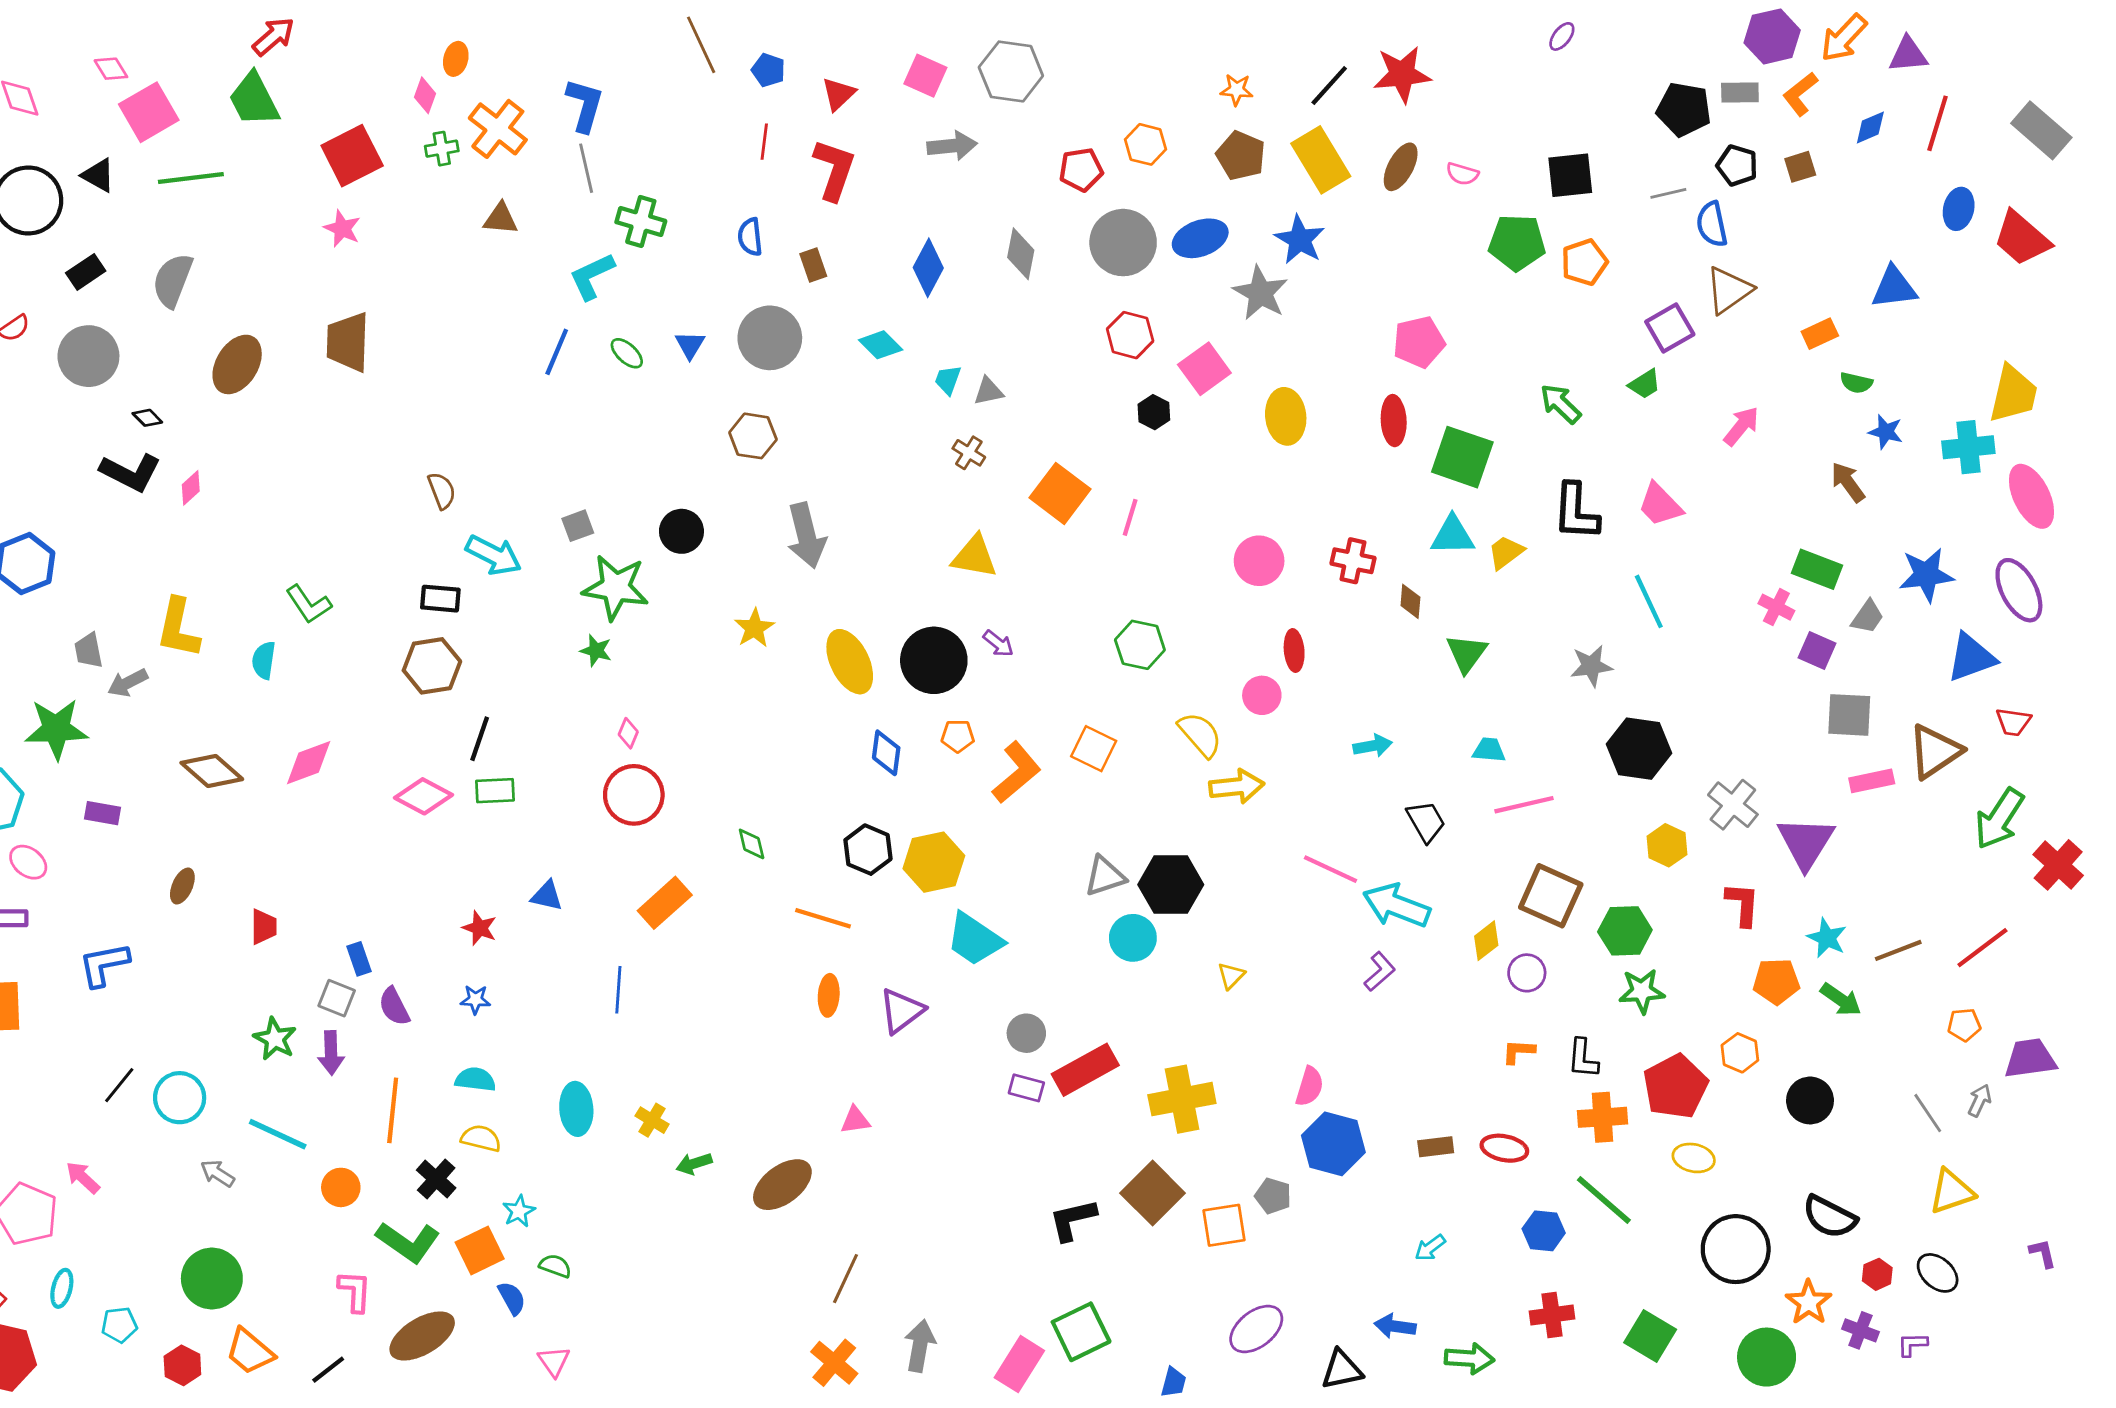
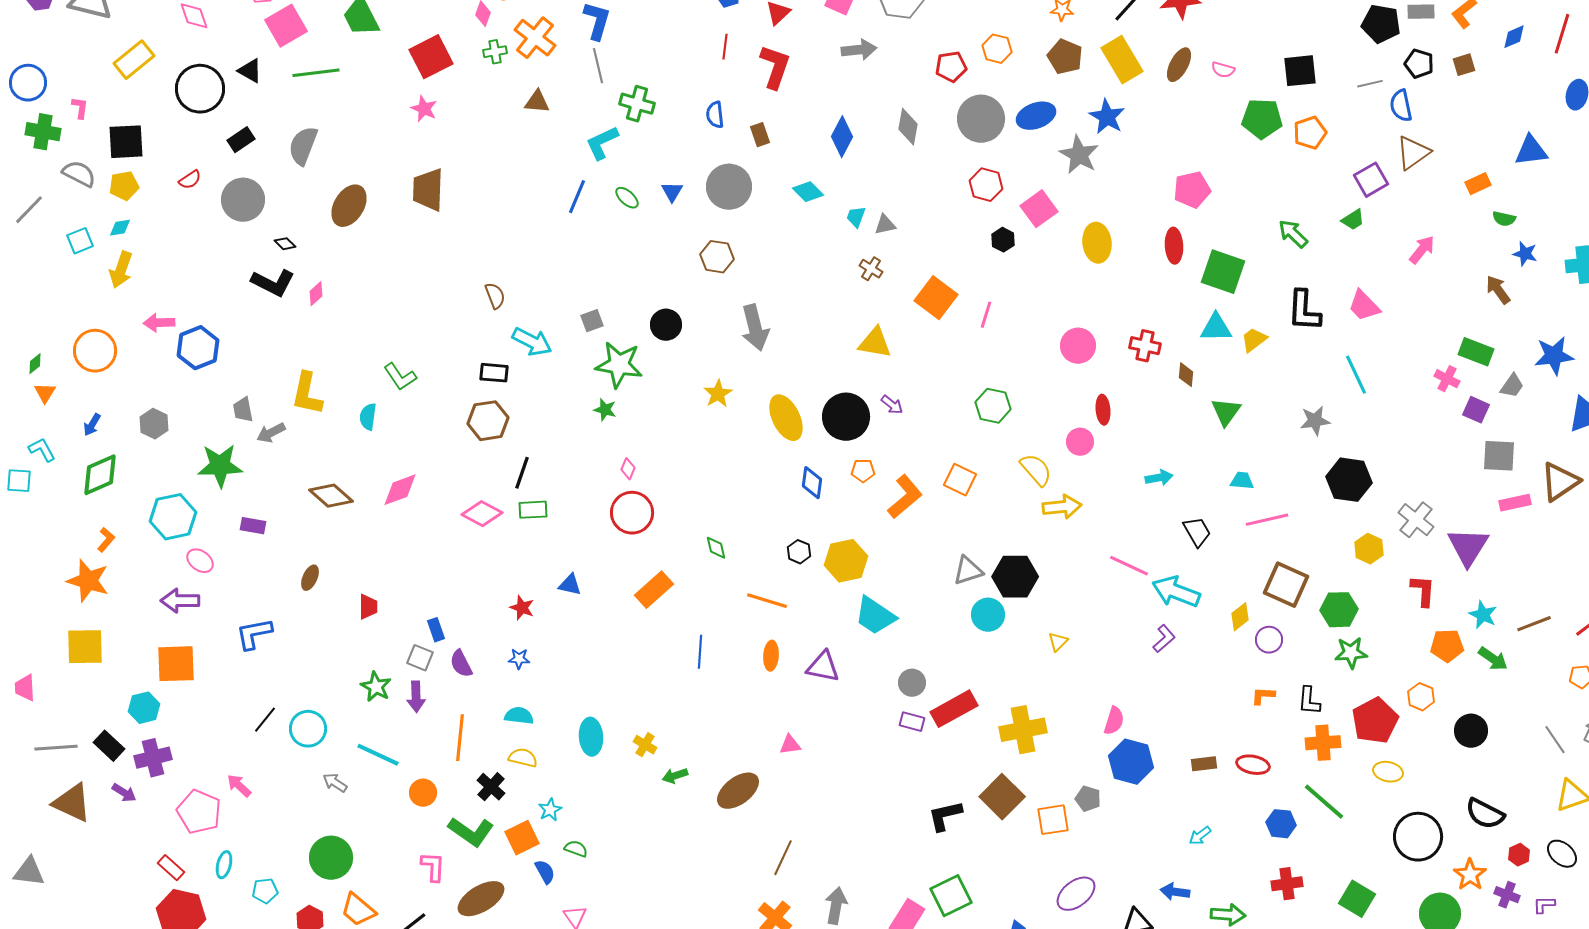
black hexagon: (868, 850) -> (799, 552), size x0.7
blue line: (618, 990) -> (700, 652), moved
purple triangle: (902, 1011) -> (823, 667), turned 48

